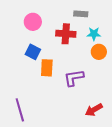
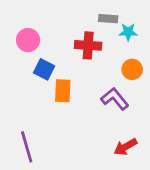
pink circle: (33, 22) -> (28, 40), moved
cyan star: (94, 34) -> (128, 32), moved
purple L-shape: (74, 78) -> (115, 99), moved, turned 60

